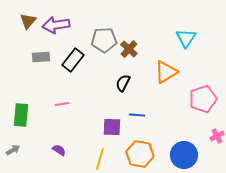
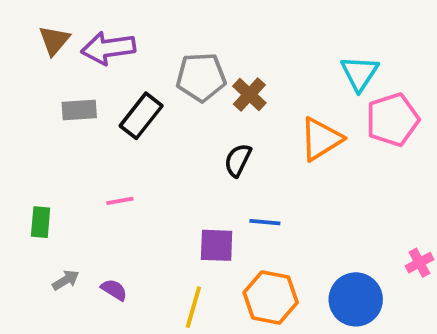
pink pentagon: (203, 99) -> (392, 120), moved
green rectangle: (21, 115) -> (41, 222), size x0.7
gray arrow: (13, 150) -> (66, 280), moved

